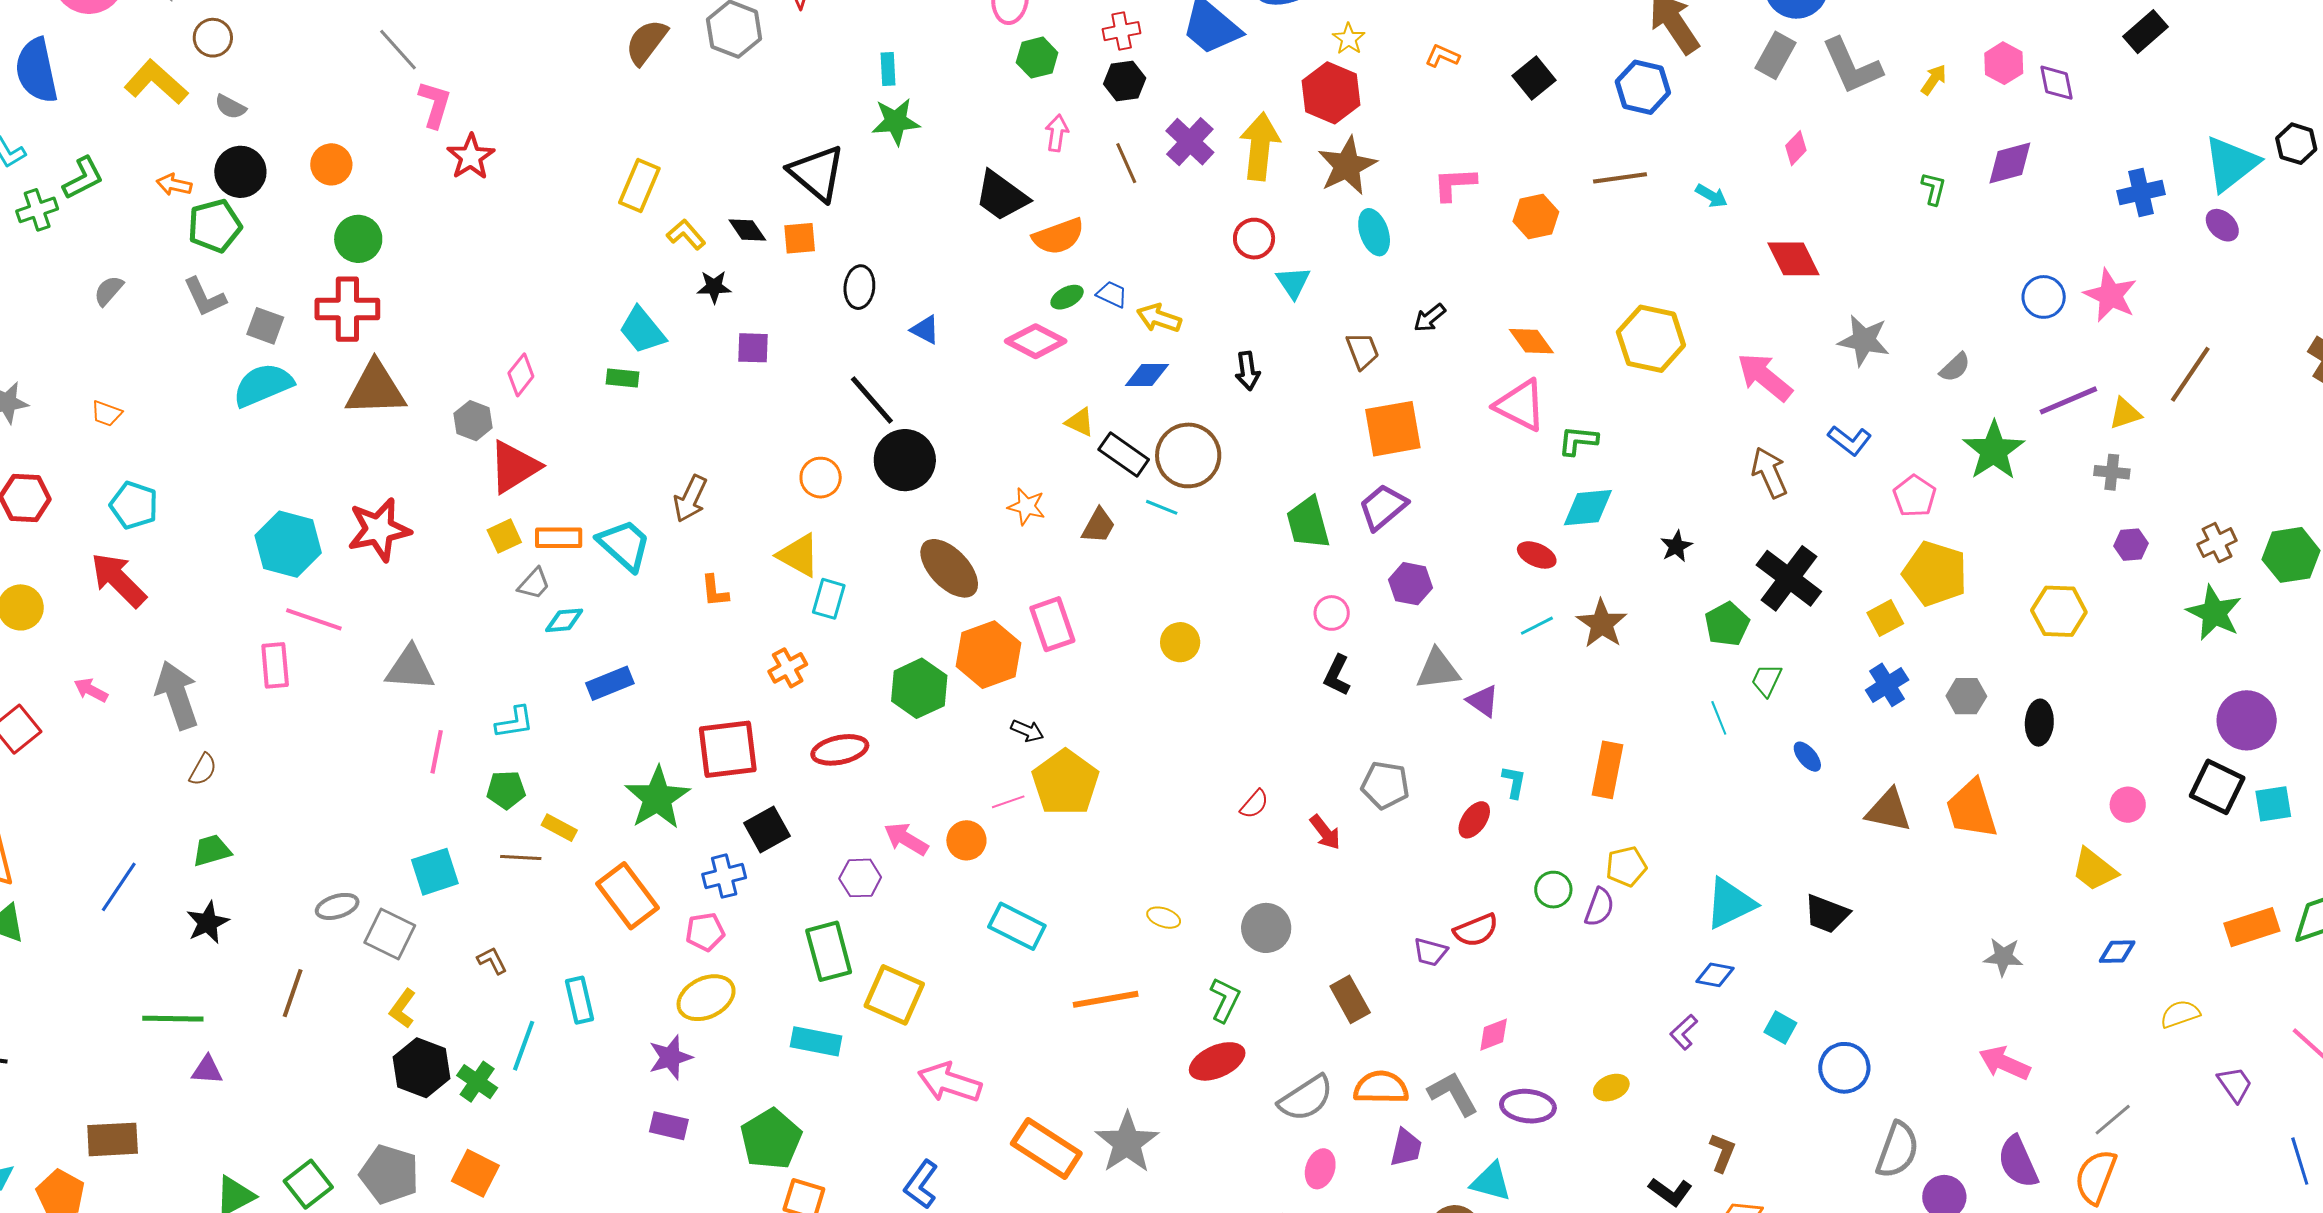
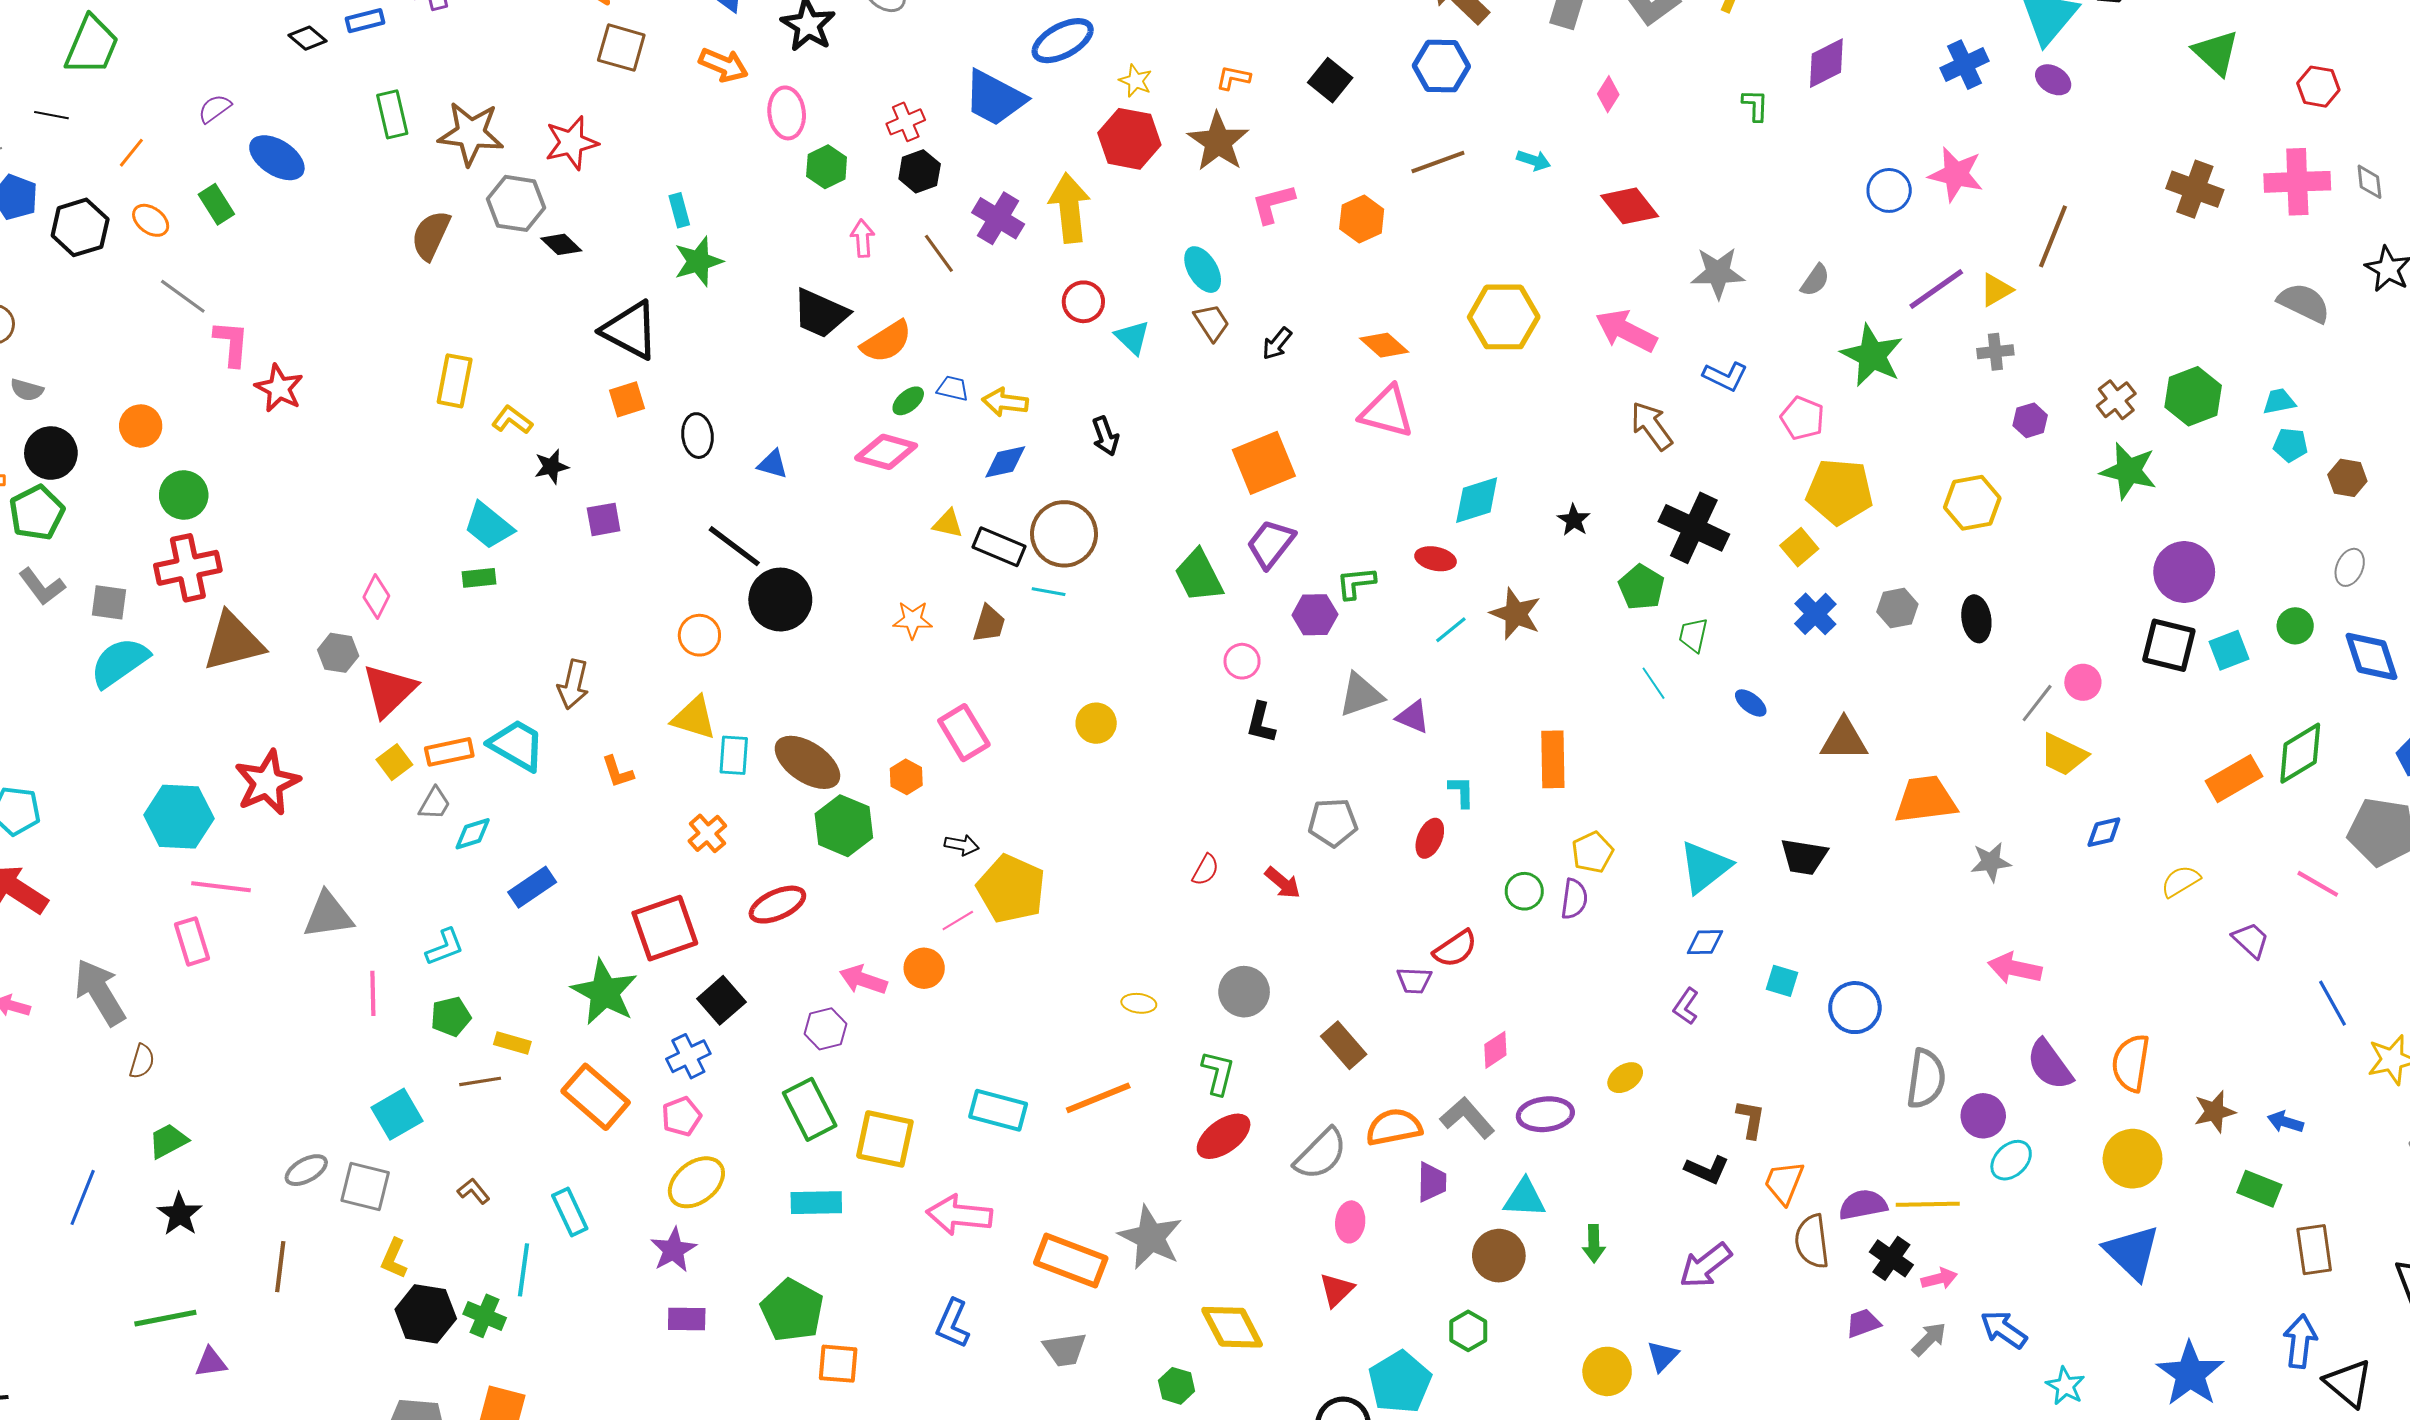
brown star: (1347, 166) -> (1218, 142), moved
black diamond: (747, 230) -> (561, 244), moved
brown trapezoid: (1362, 351) -> (1212, 322), moved
green L-shape: (1578, 441) -> (1356, 583), moved
brown ellipse: (949, 568) -> (807, 762), moved
orange hexagon: (989, 655) -> (906, 777), size x0.5
orange trapezoid: (1972, 809) -> (1926, 800), moved, turned 112
cyan rectangle: (1017, 926) -> (998, 1110), moved
gray line: (2113, 1120) -> (2037, 703), moved

